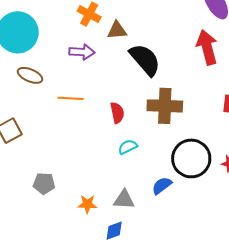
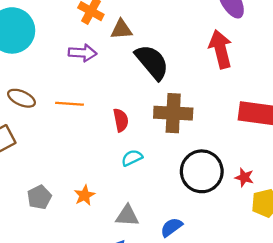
brown ellipse: (30, 75) -> (21, 98), moved
gray pentagon: (44, 183) -> (39, 197), turned -30
blue semicircle: (162, 186) -> (171, 227), moved
orange star: (87, 204) -> (84, 195), moved, turned -30

